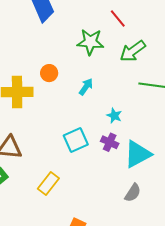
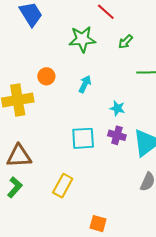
green arrow: (133, 51) -> (126, 42), size x0.6
cyan square: (76, 140) -> (83, 138), turned 30

